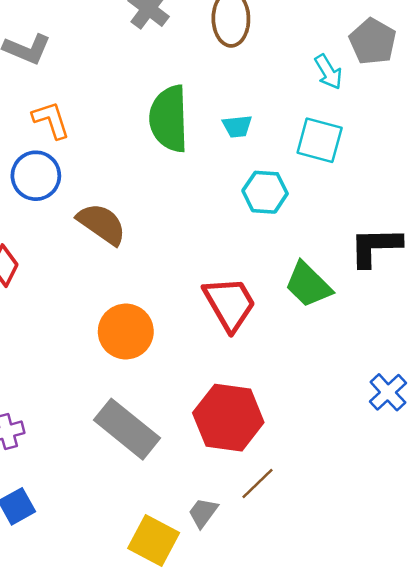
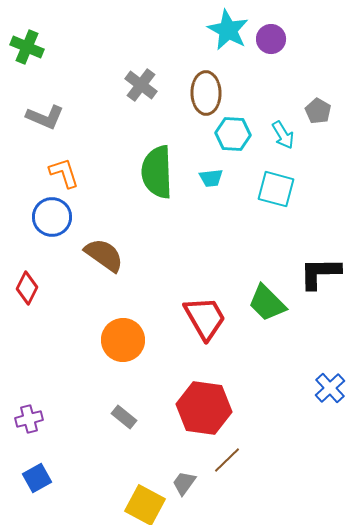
gray pentagon: (373, 41) -> (318, 111), size x0.7
cyan hexagon: (265, 192) -> (233, 134), moved
gray rectangle: (127, 429) -> (124, 417), size x0.5

